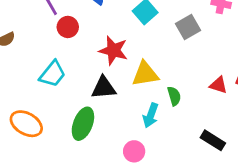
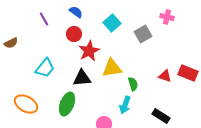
red circle: (68, 27) -> (74, 34), moved
red star: (113, 50) -> (89, 51), turned 30
cyan arrow: (151, 115) -> (125, 105), moved

